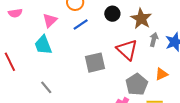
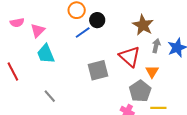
black circle: (112, 14) -> (97, 20), moved
pink triangle: (50, 20) -> (38, 31), moved
orange triangle: (161, 74) -> (152, 72), moved, turned -32

